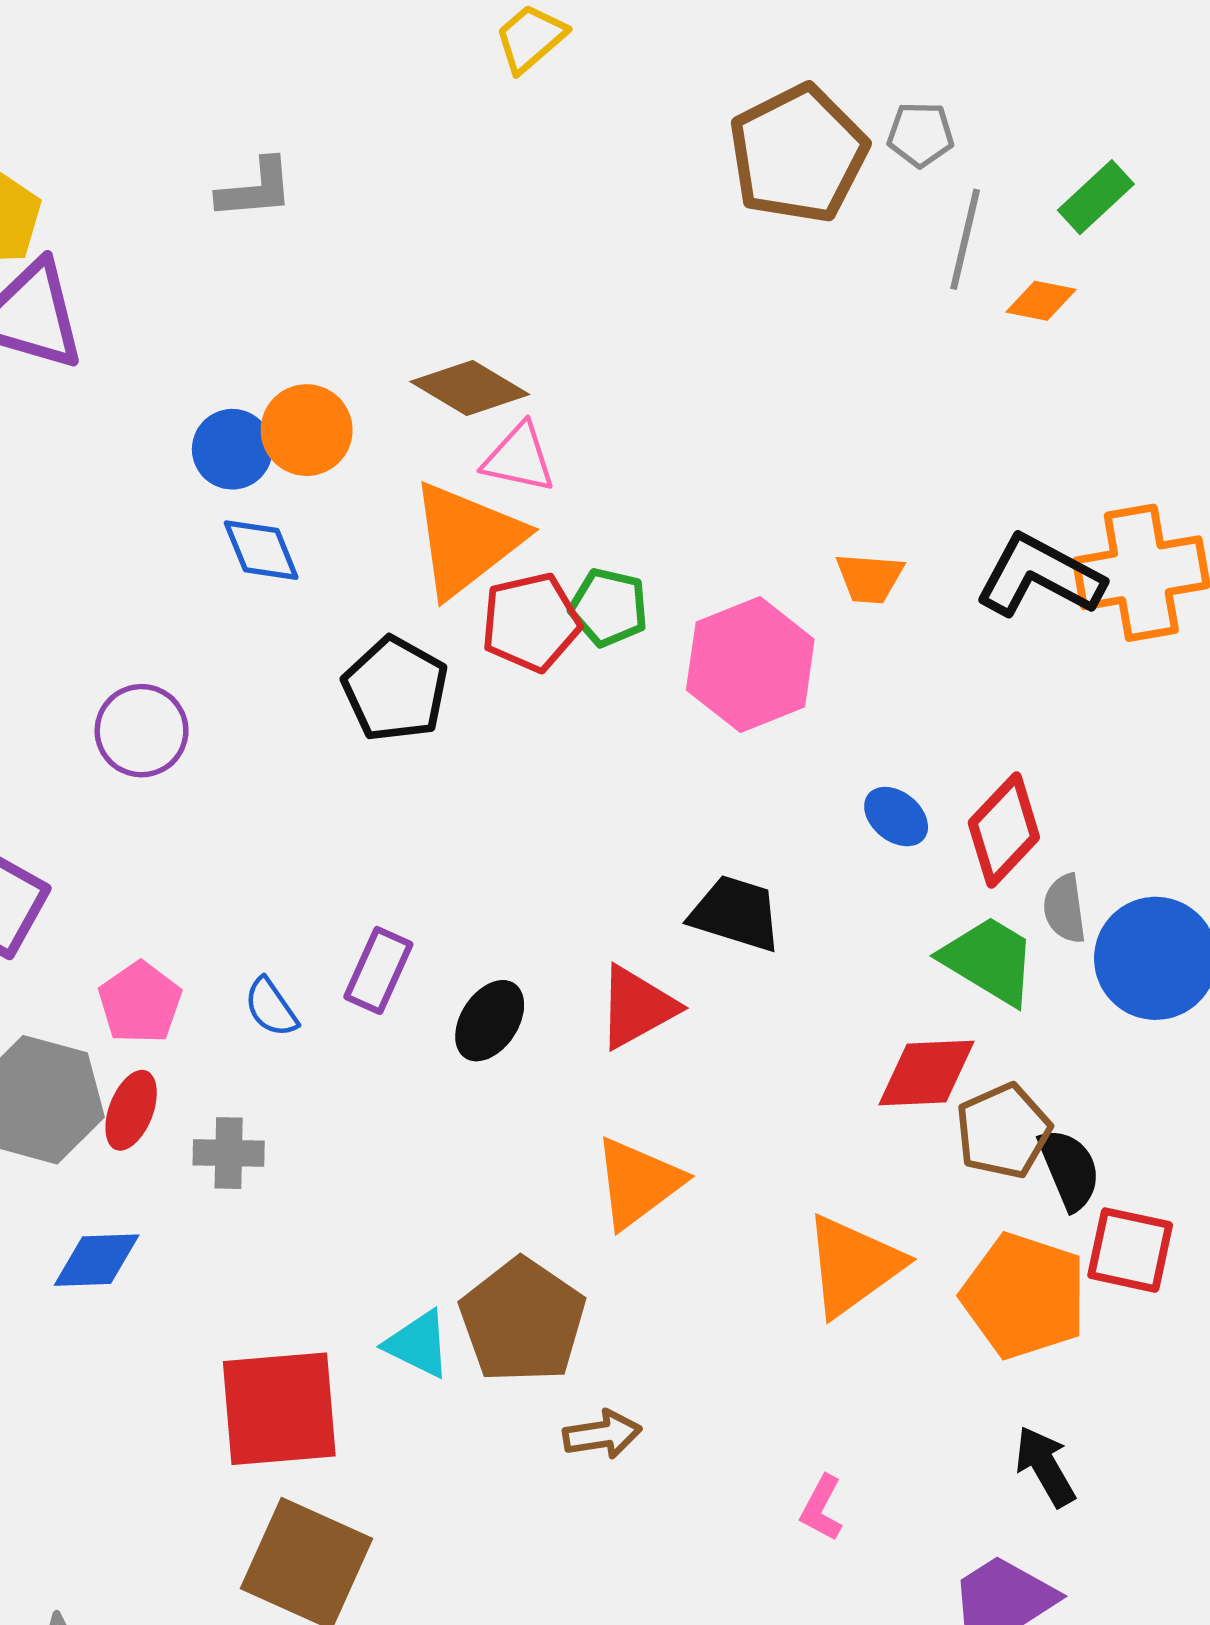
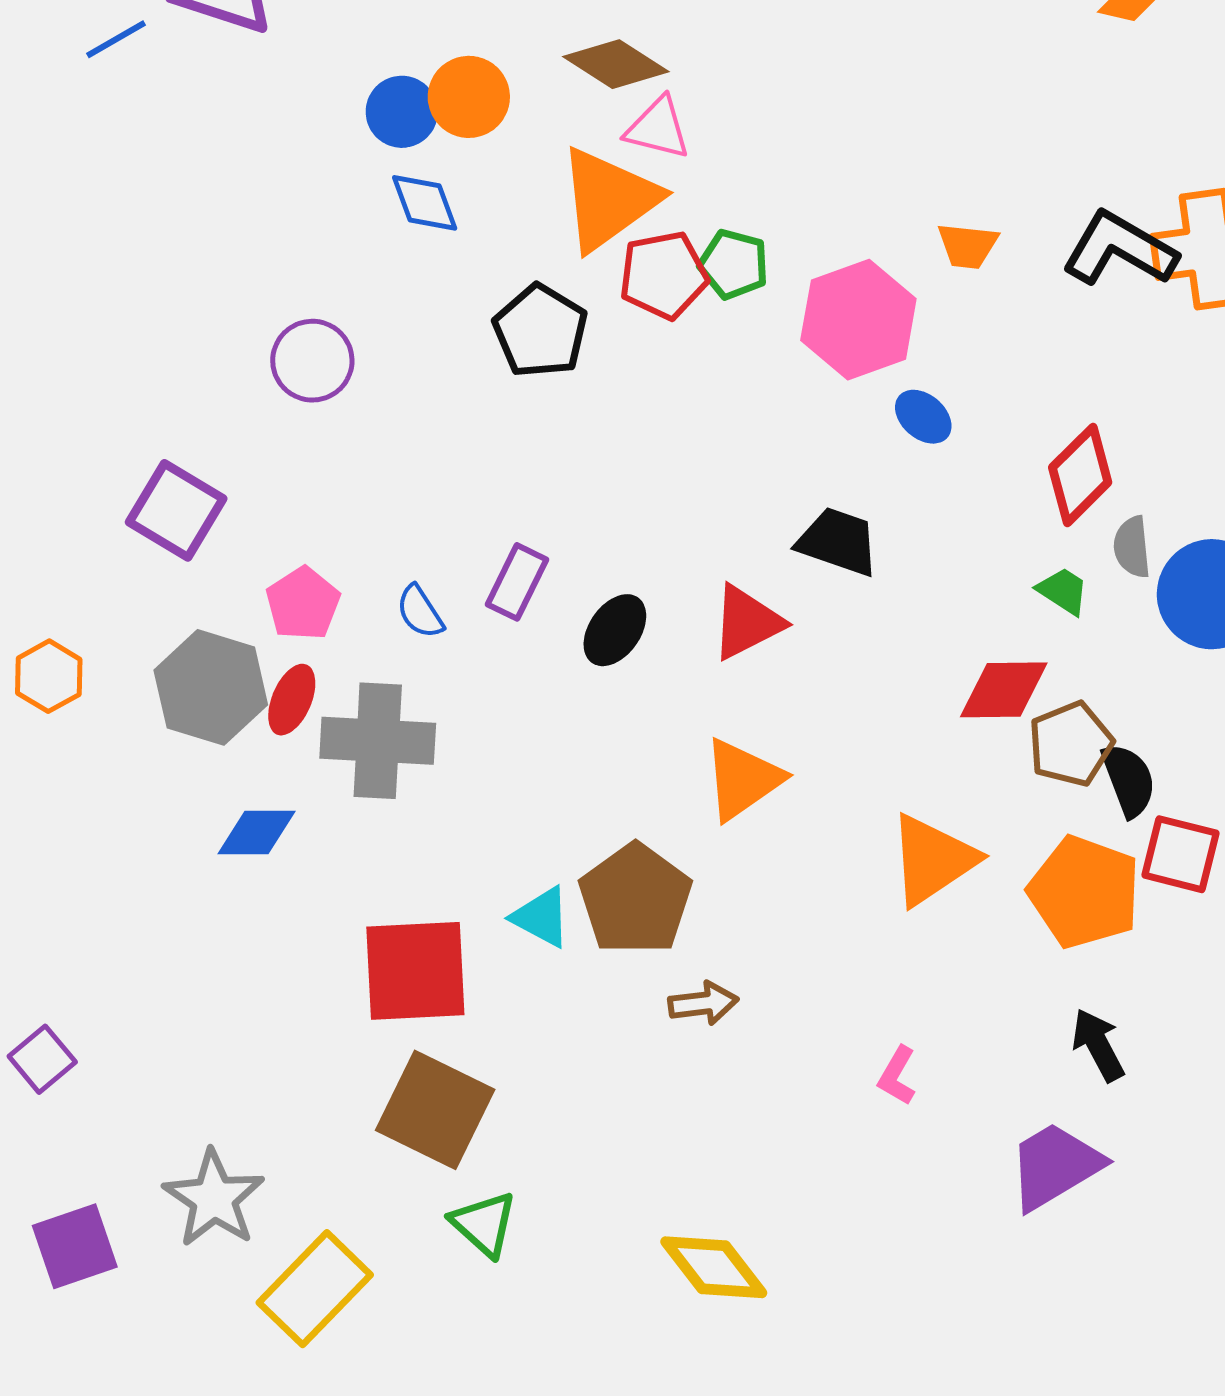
blue ellipse: (896, 817) -> (923, 417), moved
green trapezoid: (989, 960) -> (1063, 591), size x0.6
gray cross: (229, 1153) -> (378, 741), size x1.8

